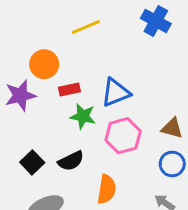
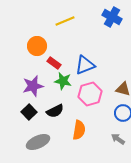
red rectangle: (69, 90) -> (54, 63), turned 48
purple star: (20, 95) -> (33, 86), moved

